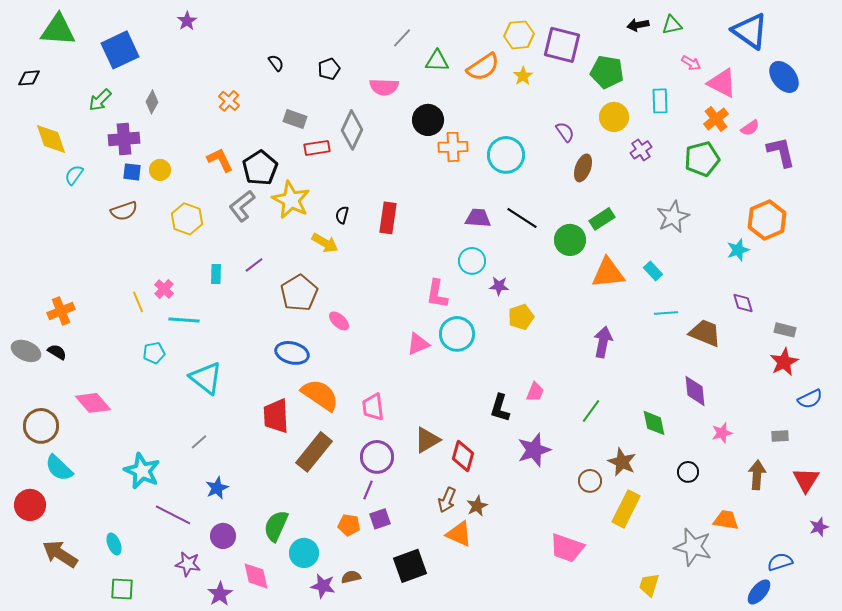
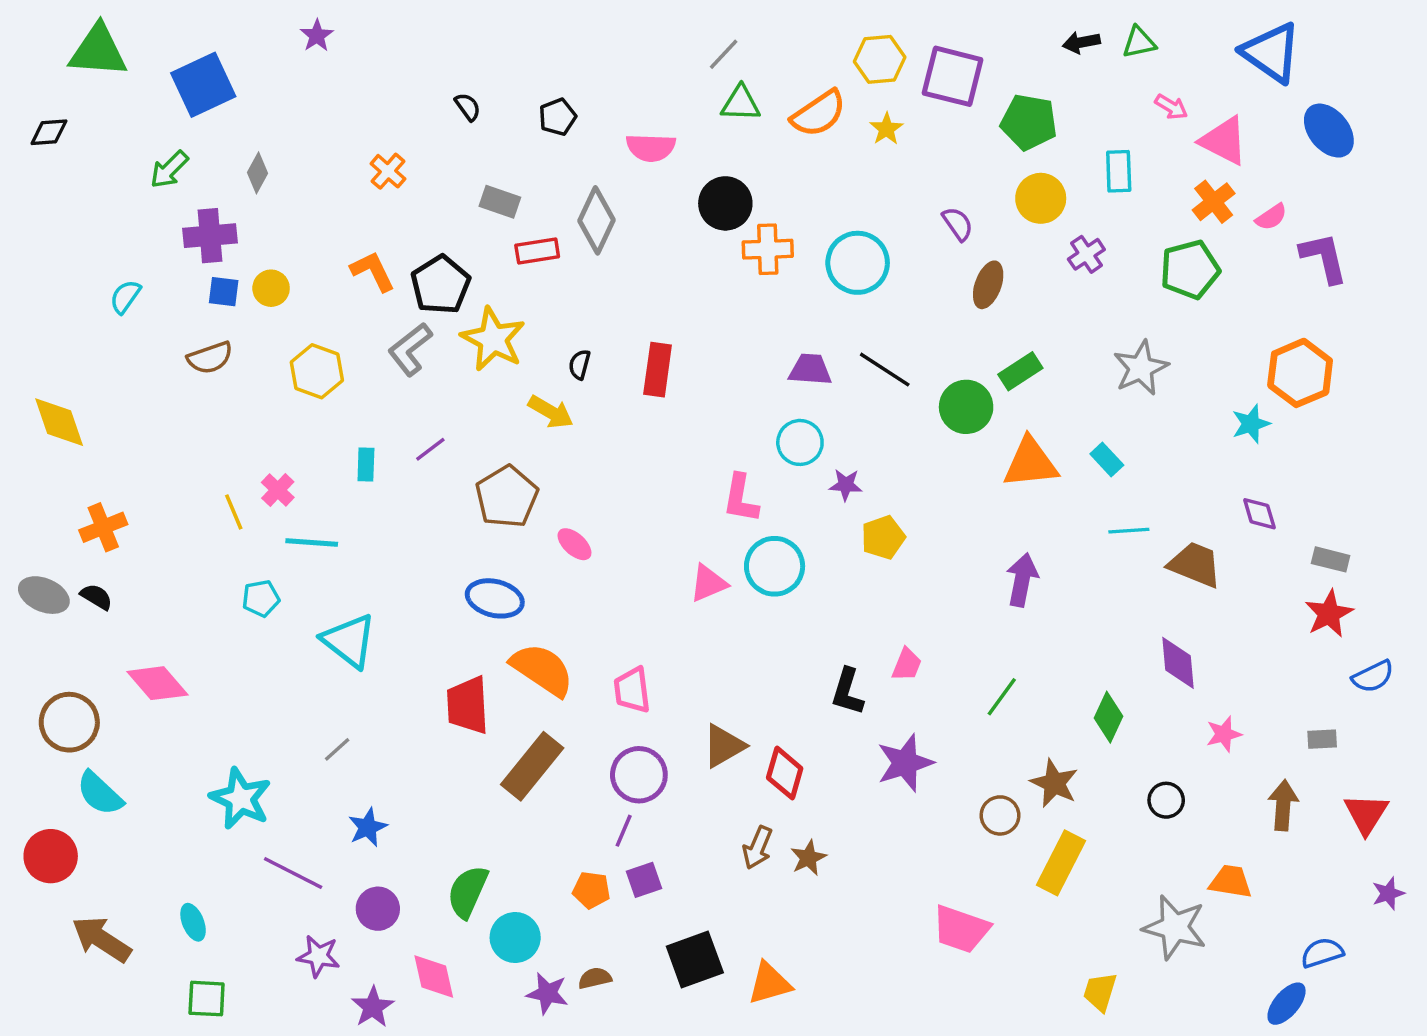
gray line: (402, 38) -> (724, 54), moved
yellow diamond: (51, 139) -> (59, 422), moved
green diamond: (654, 423) -> (1109, 717), turned 36
orange triangle: (459, 534) -> (769, 983), moved, turned -40

